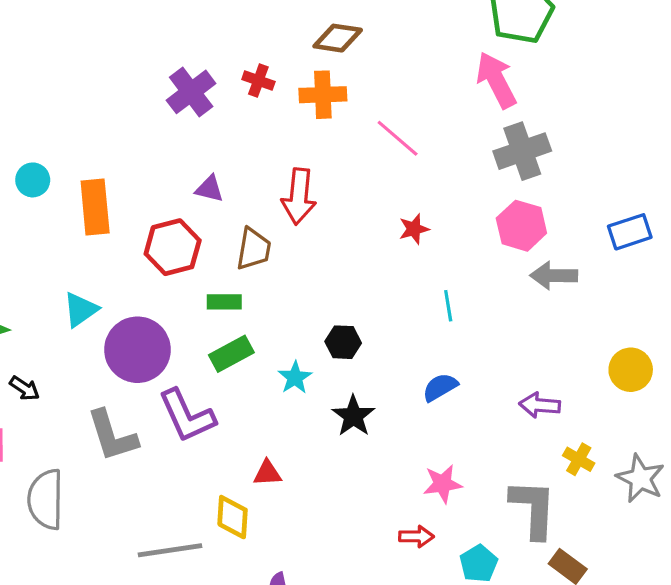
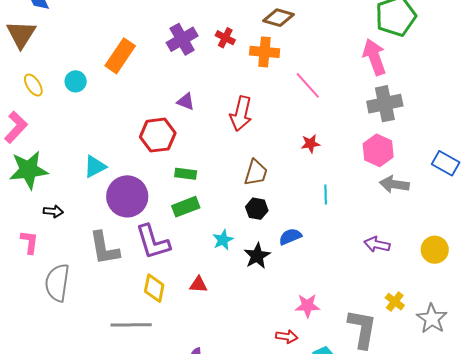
orange rectangle: (95, 207) -> (120, 56), moved, turned 32
blue rectangle: (630, 232) -> (446, 163), turned 40
brown trapezoid: (254, 249) -> (256, 173), moved
cyan star: (295, 378) -> (223, 240), moved
blue semicircle: (440, 387) -> (290, 237), moved
black arrow: (25, 388) -> (53, 211), turned -36
purple arrow: (540, 405) -> (377, 244), moved
yellow diamond: (233, 517) -> (154, 288), moved

